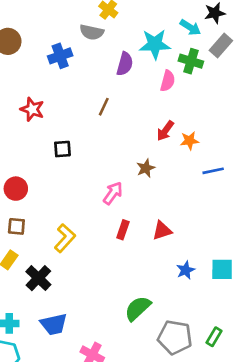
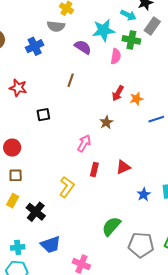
purple semicircle: (125, 64) -> (83, 47), turned -66
yellow L-shape: (65, 238) -> (67, 187), moved

